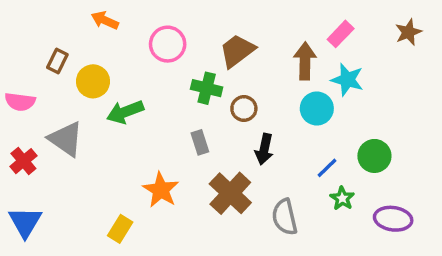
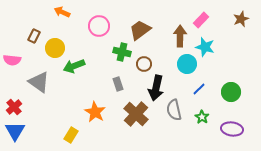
black arrow: (264, 149) -> (156, 88), size x1.4
green circle: (374, 156) -> (231, 92), moved
red cross: (23, 161) -> (14, 107), moved
blue line: (327, 168) -> (199, 89), moved
gray semicircle: (285, 217) -> (174, 110), moved

